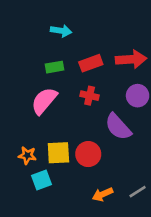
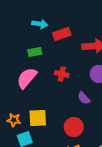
red rectangle: (91, 63) -> (62, 34), moved
purple semicircle: (118, 127) -> (84, 98), size x0.6
red circle: (88, 154) -> (74, 127), moved

